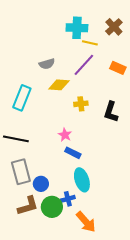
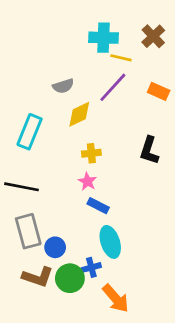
yellow diamond: (59, 85) -> (79, 114), turned -30
yellow cross: (81, 104) -> (91, 153), moved
brown L-shape: (28, 206) -> (38, 277), turned 35

